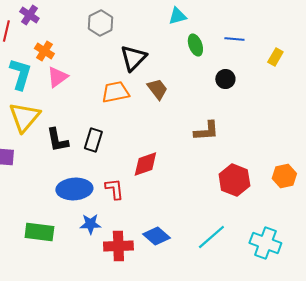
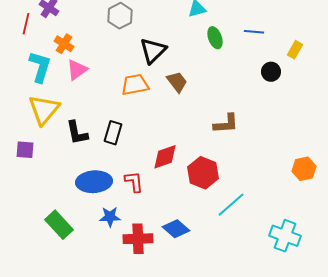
black circle: (225, 79) -> (271, 72), moved
red hexagon: (234, 180) -> (203, 173), moved
green rectangle: (39, 232) -> (59, 225), turned 40
cyan line: (211, 237) -> (231, 205), moved

